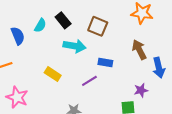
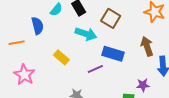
blue semicircle: (18, 36) -> (38, 26), moved
blue rectangle: (105, 62) -> (113, 54), size x1.5

